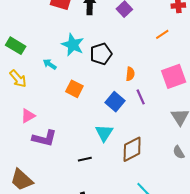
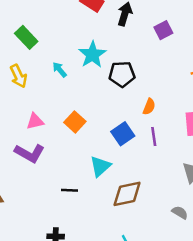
orange square: (74, 89) -> (75, 122), moved
pink triangle: (28, 116) -> (35, 121), moved
gray semicircle: (179, 152) -> (180, 213), turned 136

